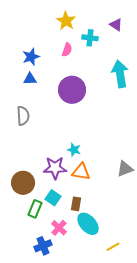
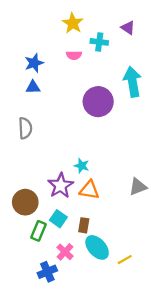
pink semicircle: (67, 50) -> (74, 55), turned 72
purple circle: (72, 90) -> (98, 102), moved
purple star: (55, 168) -> (61, 186), turned -30
yellow line: (113, 247) -> (125, 260), moved

